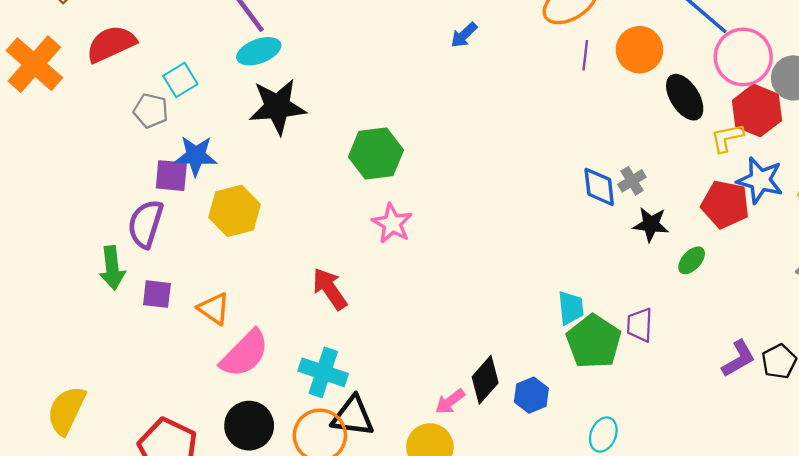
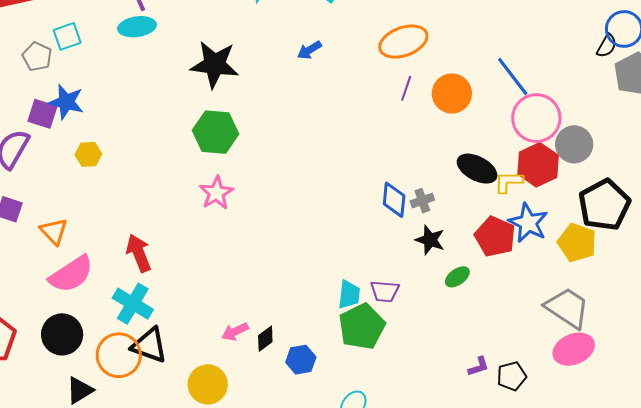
black ellipse: (685, 97) -> (477, 169), moved, turned -42
black star: (277, 107) -> (215, 64), moved
yellow hexagon: (235, 211) -> (88, 154), size x0.6
red arrow: (330, 289) -> (139, 253), moved
purple trapezoid: (640, 325) -> (385, 291), moved, turned -100
purple L-shape: (738, 359) -> (479, 367), size x0.7
black diamond: (485, 380) -> (265, 339), size x0.7
pink arrow: (450, 402) -> (235, 332), moved

